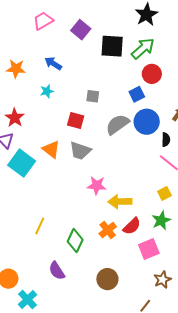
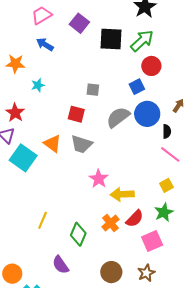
blue arrow: (53, 63) -> (45, 44), moved
cyan star: (47, 91) -> (38, 85), moved
pink star: (97, 185) -> (99, 179), turned 30
brown star: (162, 280) -> (146, 273), moved

